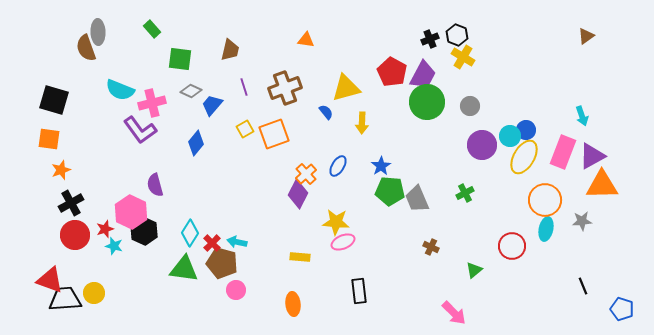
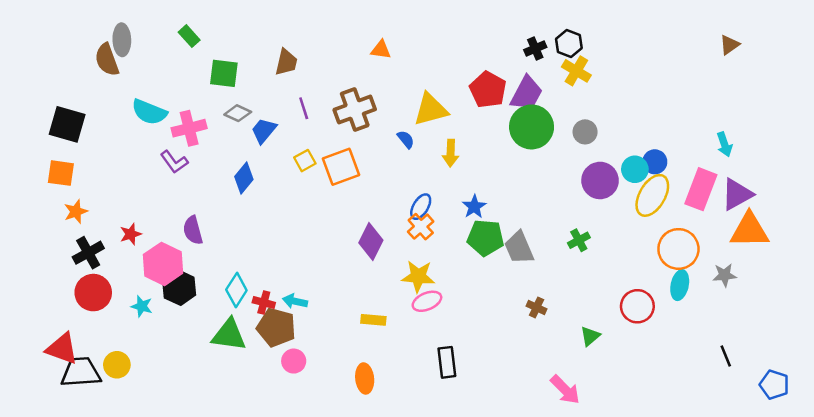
purple L-shape: (140, 130) -> (174, 162), size x0.7
orange cross: (306, 174) -> (421, 227), moved
red star: (105, 229) -> (131, 234), moved
red cross: (212, 243) -> (264, 303), turned -30

